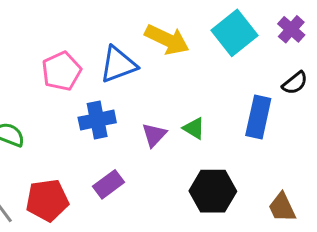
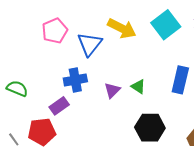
blue triangle: (118, 65) -> (90, 44), turned -32
pink pentagon: (61, 71) -> (55, 31), moved
purple rectangle: (108, 184) -> (59, 106), moved

